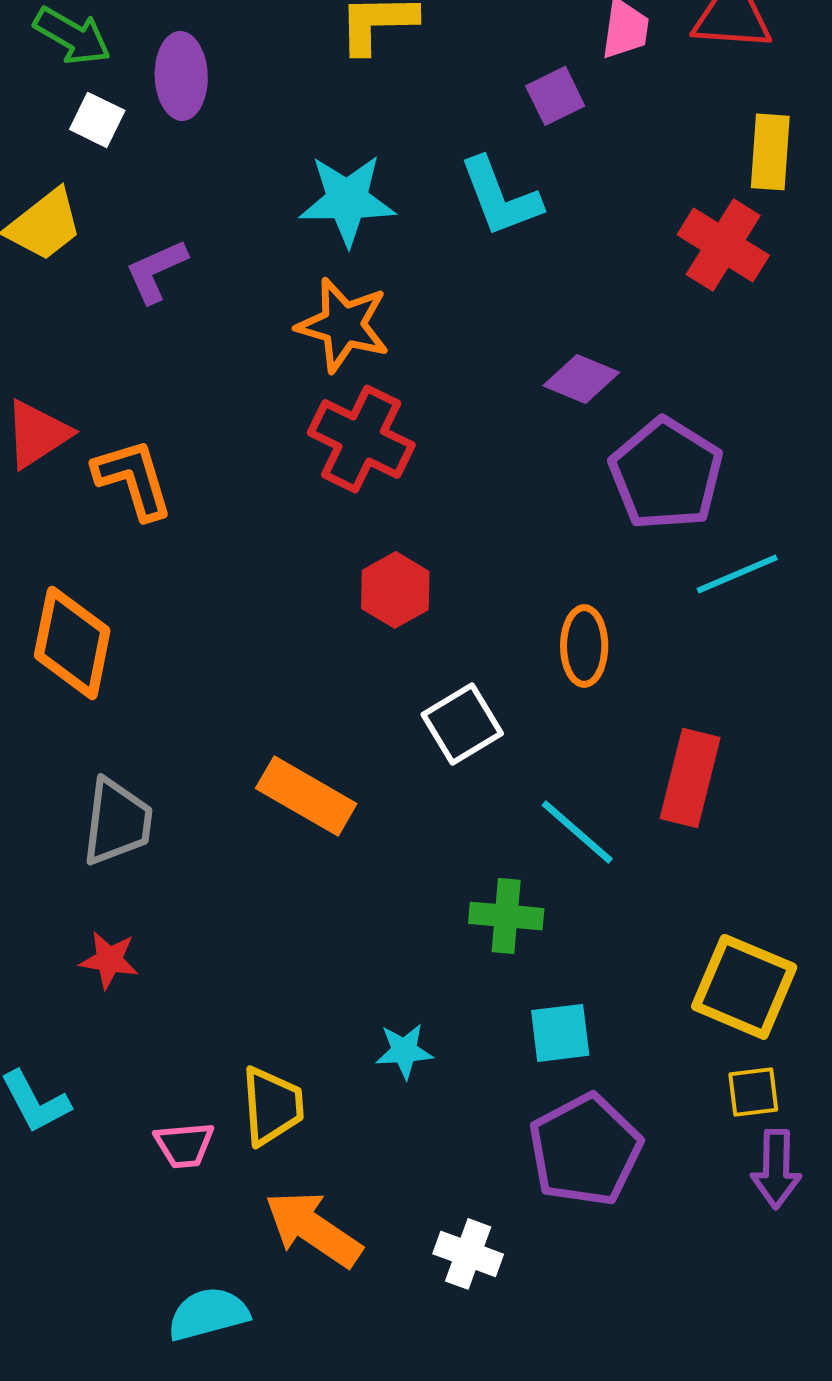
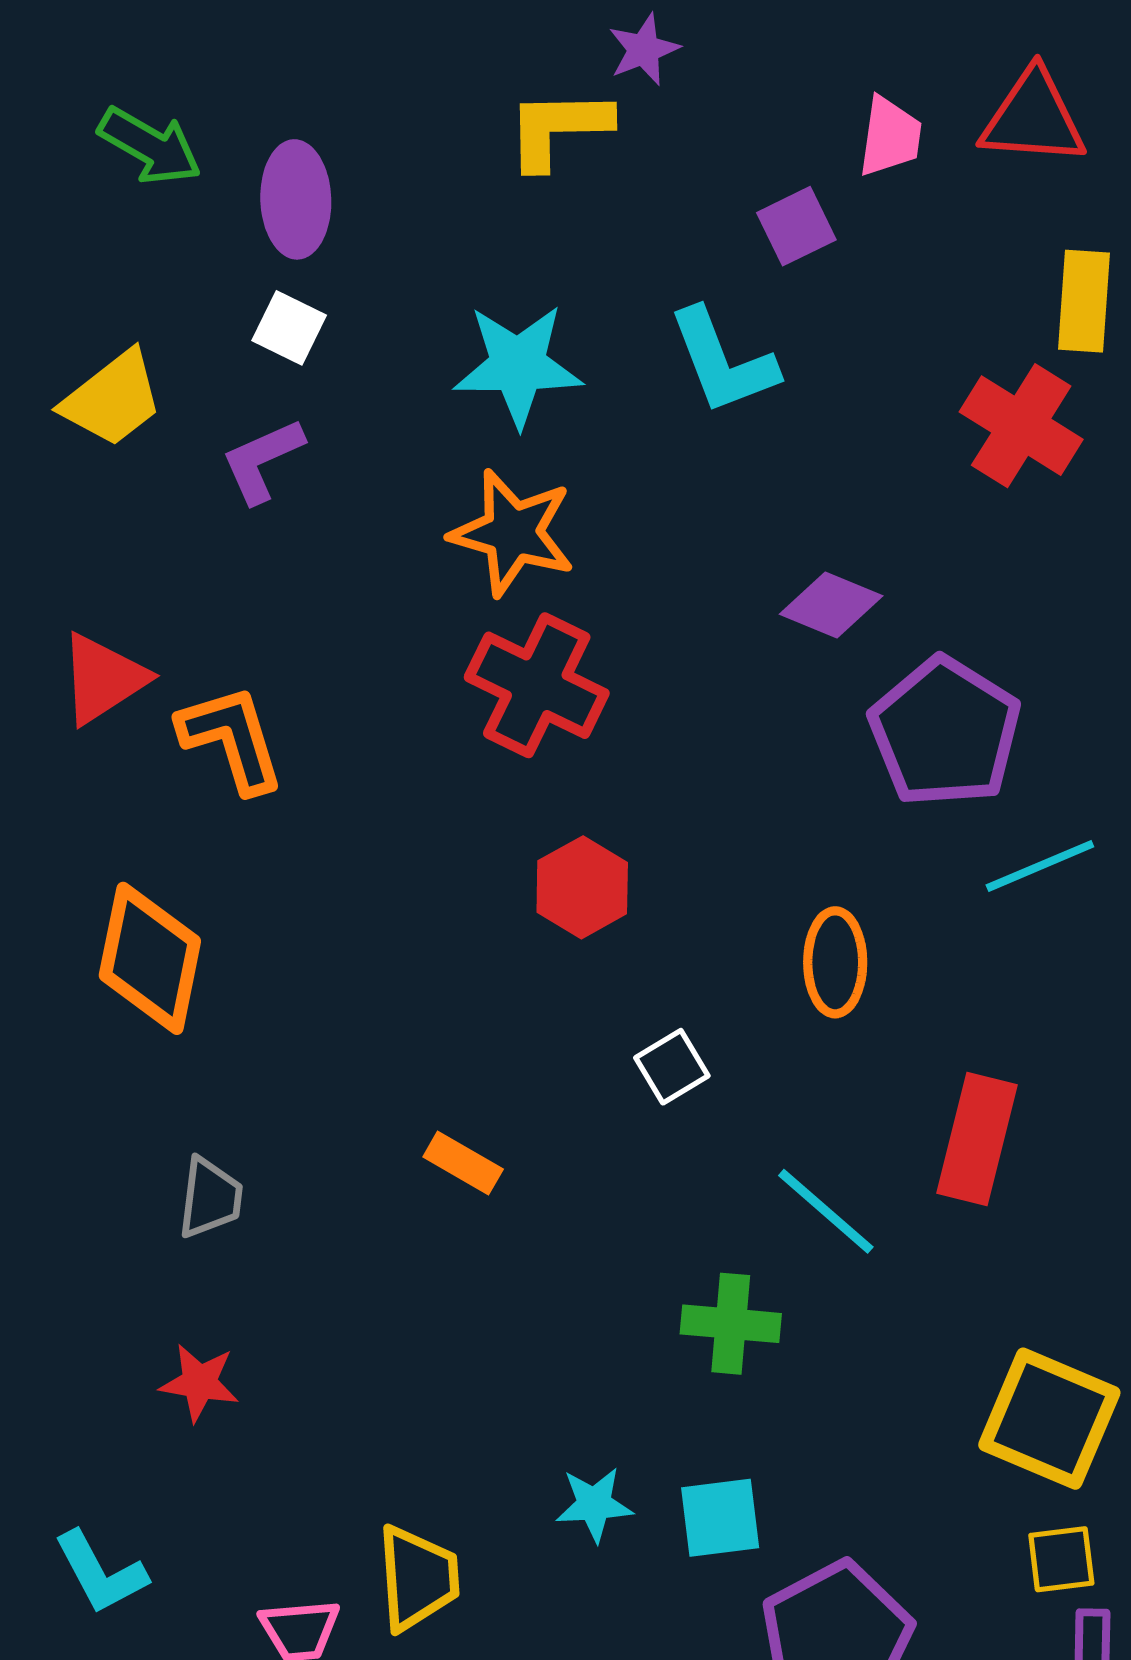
white square: (97, 120) -> (289, 328), moved
white square: (462, 724) -> (672, 1067), size x0.7
orange rectangle: (306, 796) -> (463, 1163), size x0.6
gray trapezoid: (117, 822) -> (210, 1198), size x0.7
cyan square: (560, 1033) -> (720, 1518), moved

